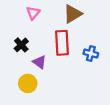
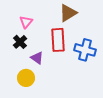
pink triangle: (33, 13) -> (26, 22), moved
blue cross: (91, 53) -> (85, 50), size x1.5

